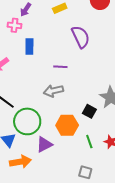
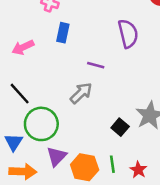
gray arrow: (53, 91) -> (81, 93), turned 138
orange hexagon: (67, 125) -> (85, 167), moved
purple triangle: (44, 144) -> (57, 156), turned -30

